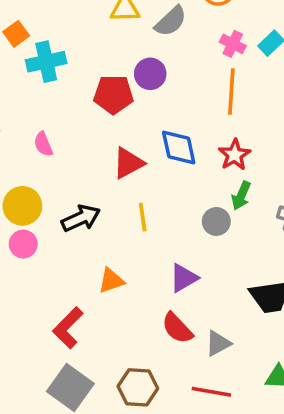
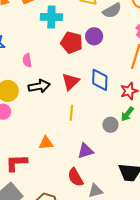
cyan cross: (46, 62) -> (51, 17), moved
red triangle: (128, 163) -> (71, 82), turned -30
black arrow: (81, 218) -> (39, 86), moved
red L-shape: (68, 328) -> (16, 163), turned 30

